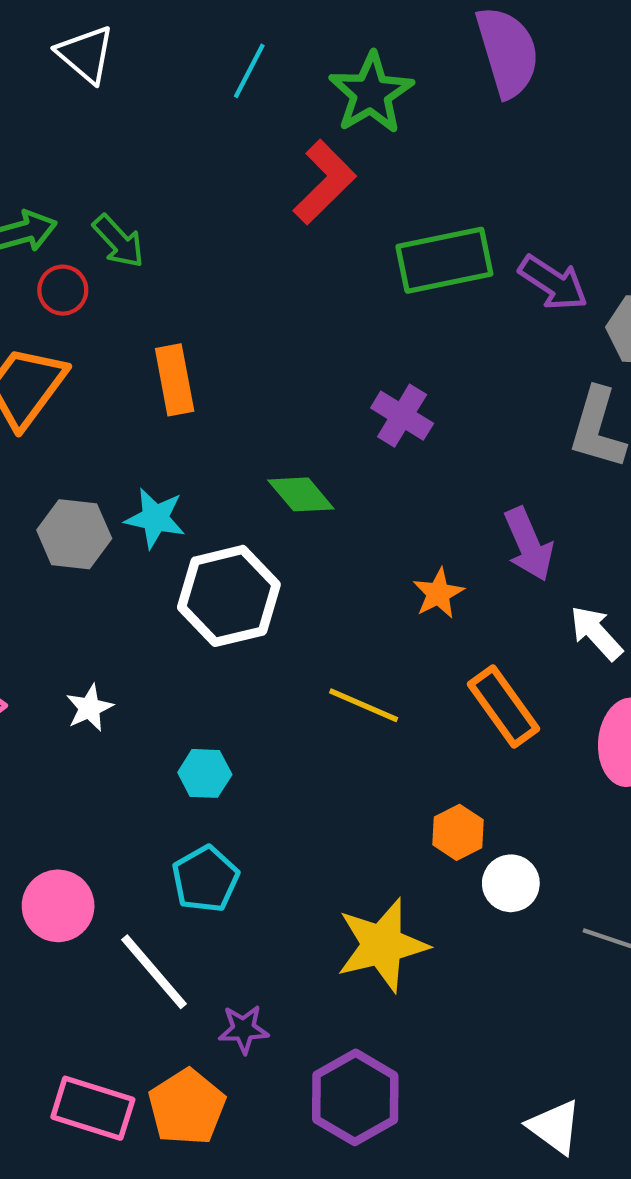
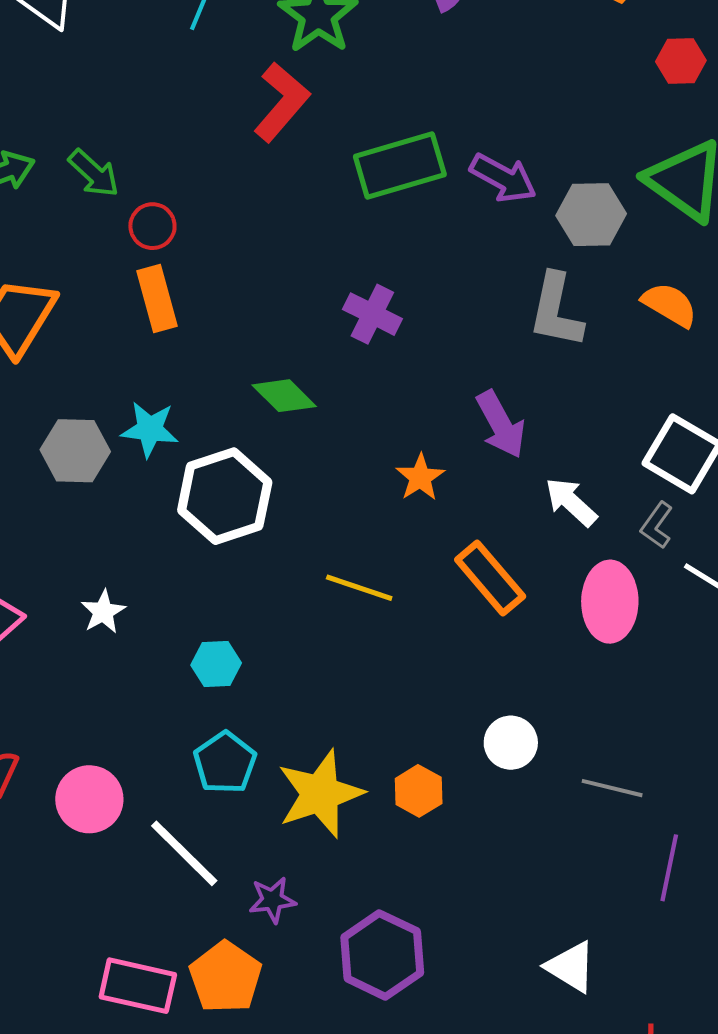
red circle: (63, 290) -> (152, 226), moved
orange hexagon: (458, 832) -> (419, 791), moved
yellow star: (382, 945) -> (320, 794), moved

